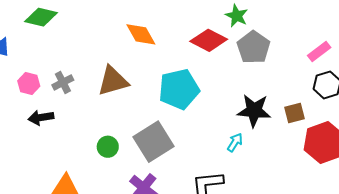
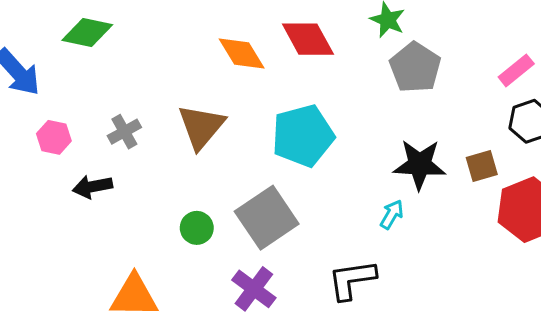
red diamond: (209, 40) -> (308, 39), moved, turned 36
brown triangle: (113, 81) -> (201, 127), turned -32
pink hexagon: (29, 83) -> (54, 137), moved

